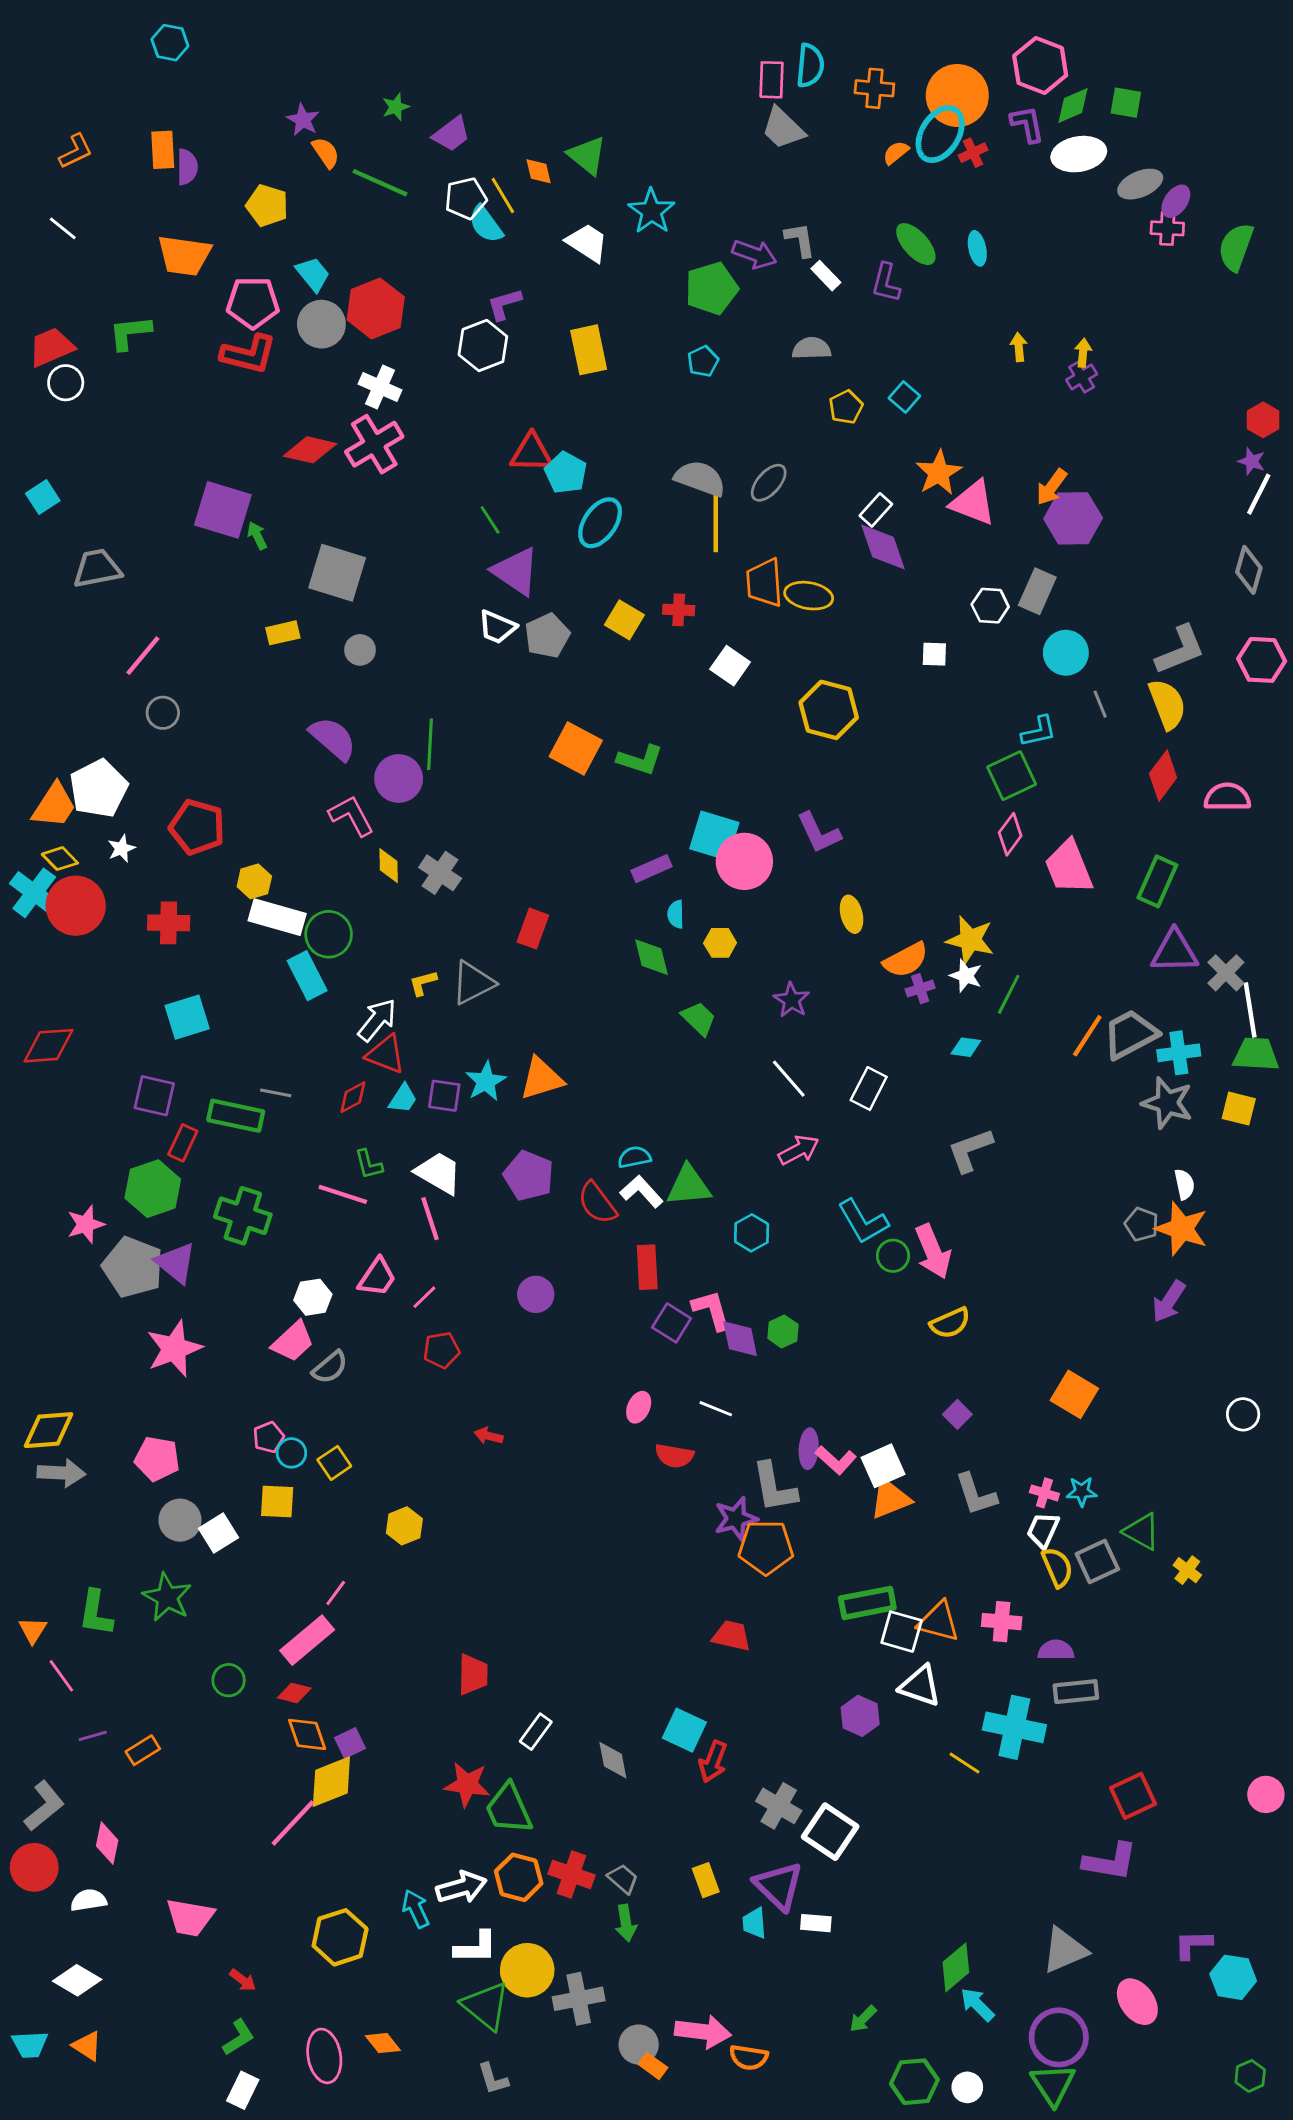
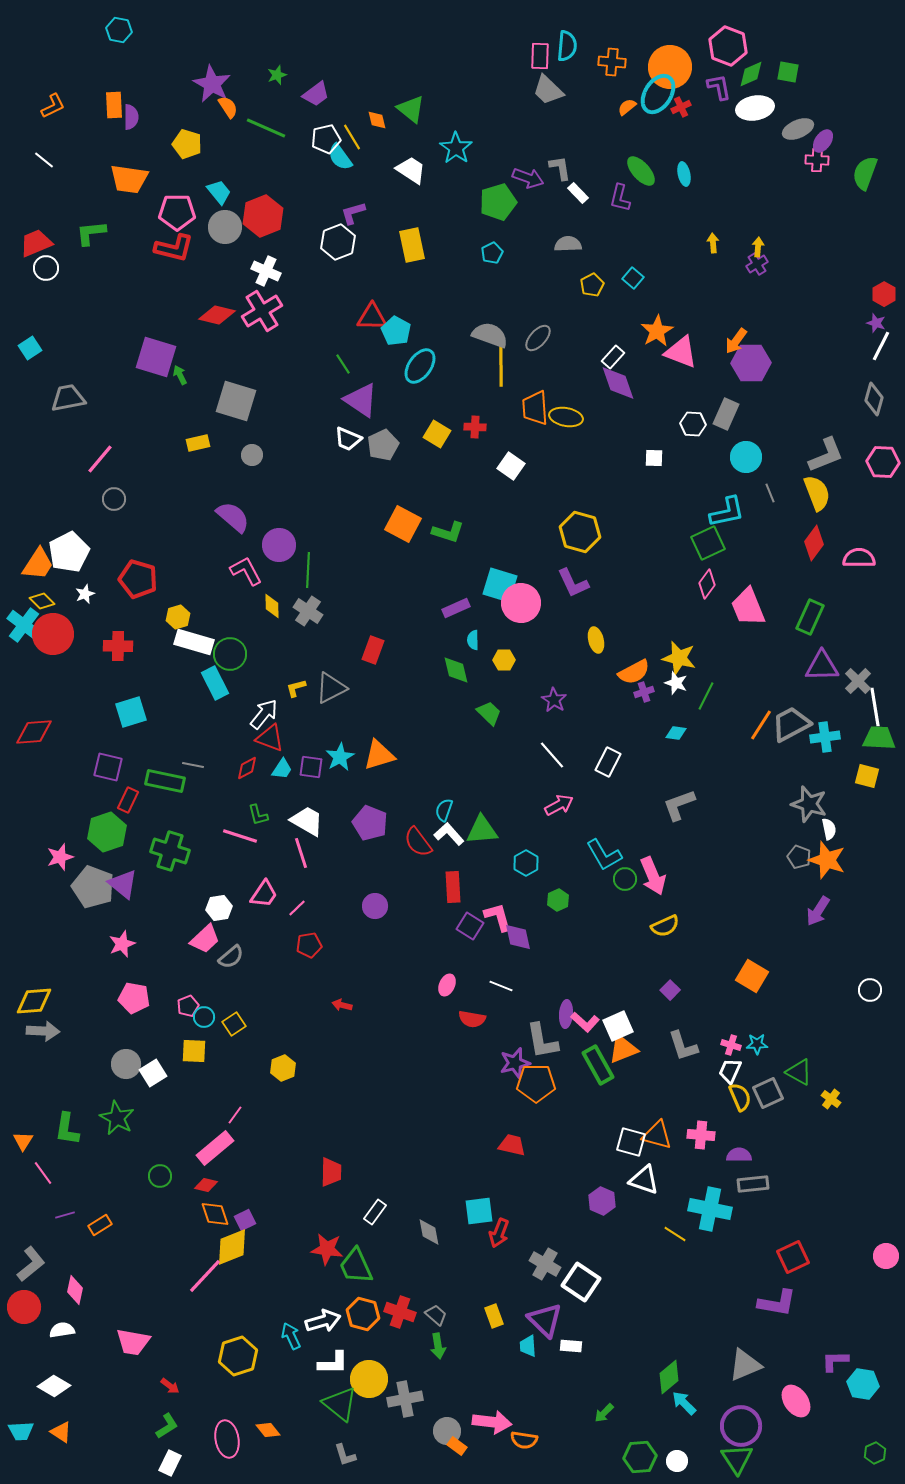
purple star: (303, 120) -> (212, 84), size x1.6
yellow hexagon: (829, 710) -> (580, 532), moved
cyan L-shape: (1039, 731) -> (727, 512), size x1.4
green line: (430, 744) -> (308, 570), moved
gray star: (1167, 1103) -> (809, 804), moved
cyan semicircle: (634, 1157) -> (444, 810), turned -60
green hexagon: (783, 1331) -> (558, 900), moved
pink star: (174, 1349) -> (122, 944), size x0.7
pink pentagon: (157, 1459) -> (134, 998), moved
green rectangle: (867, 1603) -> (598, 1065), moved, turned 72
cyan square: (684, 1730) -> (479, 1211), turned -32

